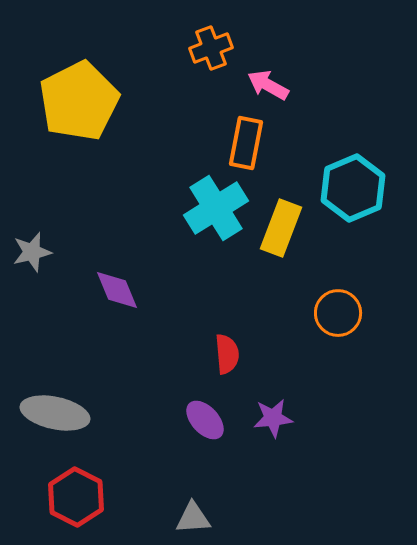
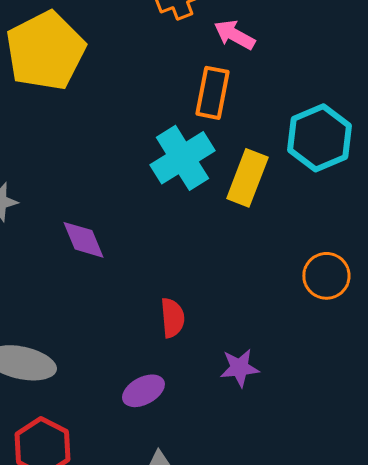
orange circle: (338, 313) -> (326, 276), moved
red semicircle: (227, 354) -> (172, 318), moved
purple ellipse: (205, 420) -> (143, 391), moved, turned -75

